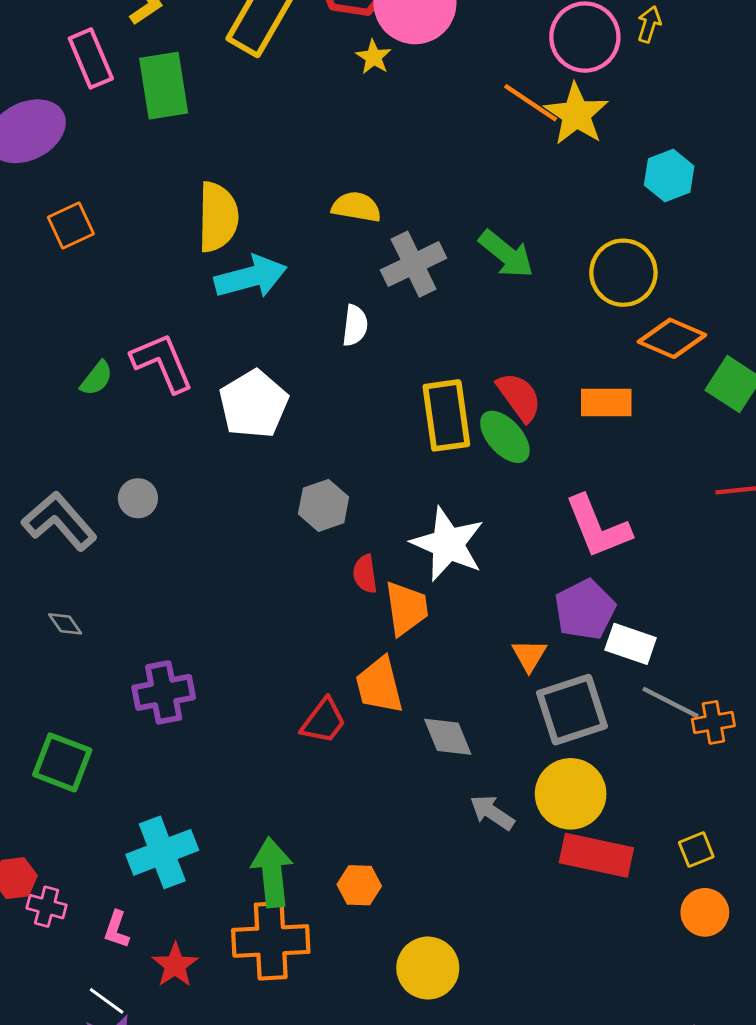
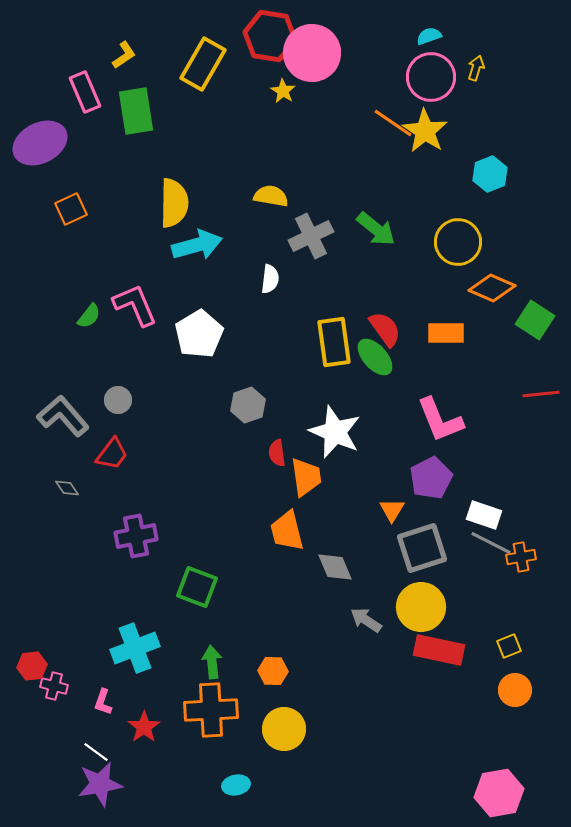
white rectangle: (631, 644) -> (484, 515), moved
red trapezoid: (324, 721) -> (112, 454), moved
green square: (62, 762) -> (197, 587), moved
green arrow: (272, 872) -> (212, 662), size x0.7
yellow circle: (428, 968) -> (284, 729), moved

